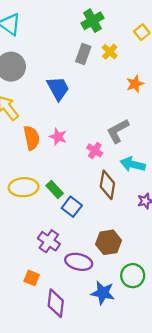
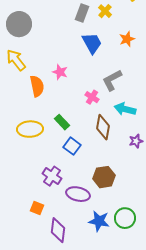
blue trapezoid: (58, 88) -> (92, 43), moved
pink star: (58, 137) -> (60, 72), moved
green rectangle: (55, 189) -> (62, 122), moved
green circle: (133, 276) -> (125, 218), moved

